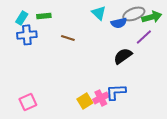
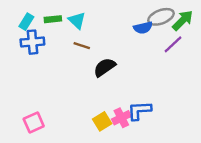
cyan triangle: (99, 13) -> (77, 20), moved
green arrow: (152, 17) -> (183, 20), turned -30
black semicircle: (123, 56) -> (105, 67), moved

